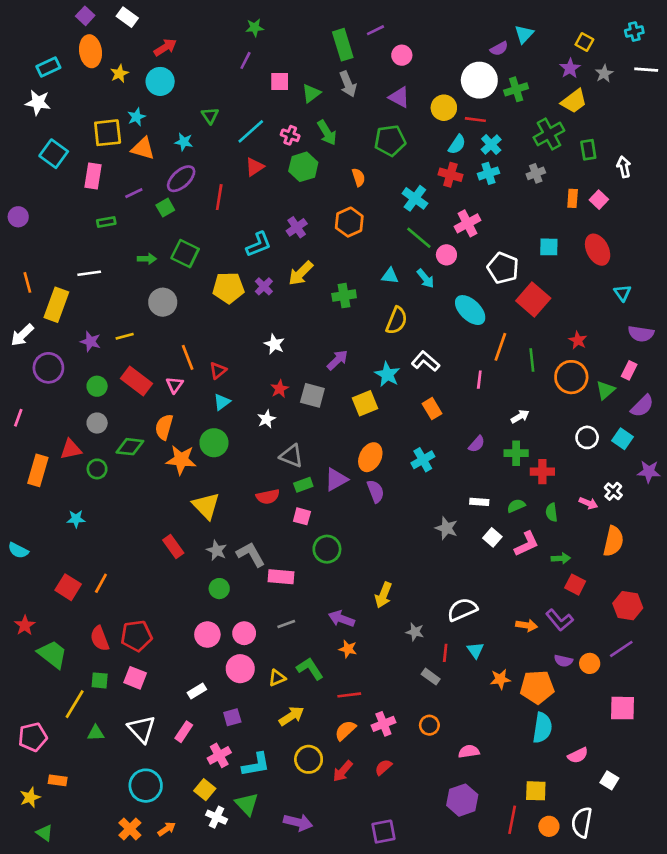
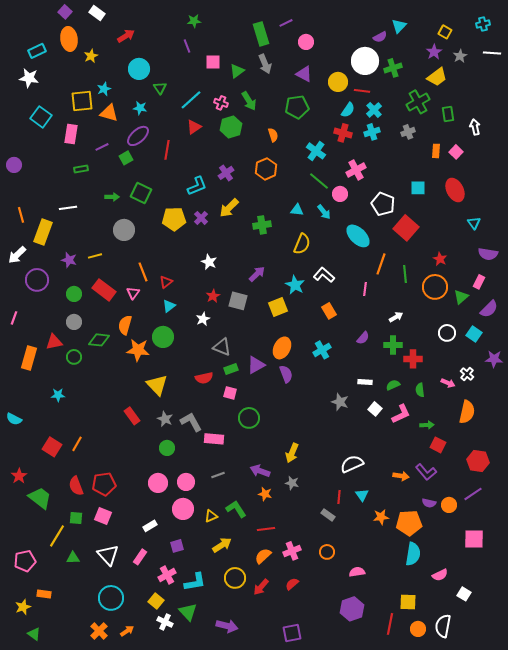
purple line: (245, 60) -> (187, 46), turned -48
cyan circle: (160, 81) -> (139, 69), moved
gray star: (415, 632) -> (292, 483), moved

